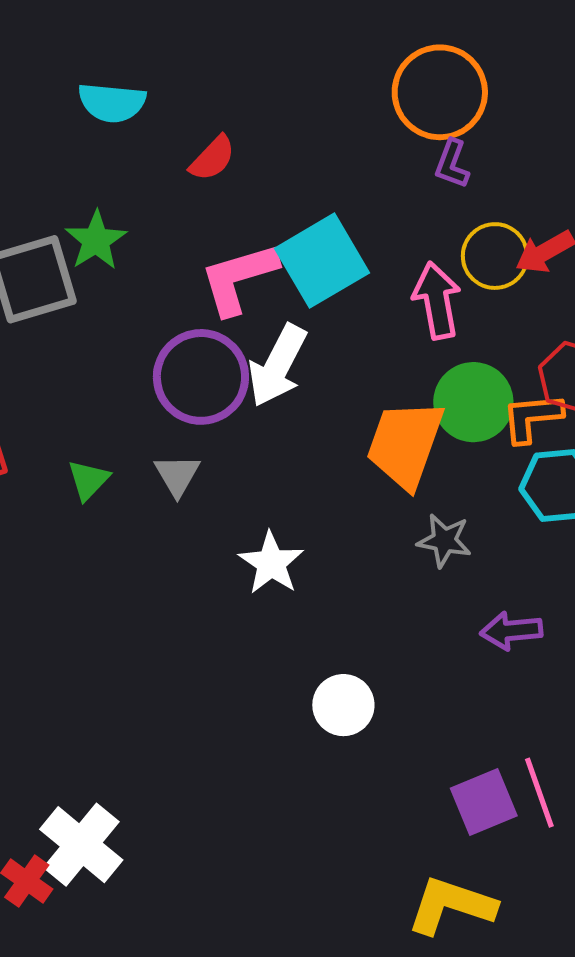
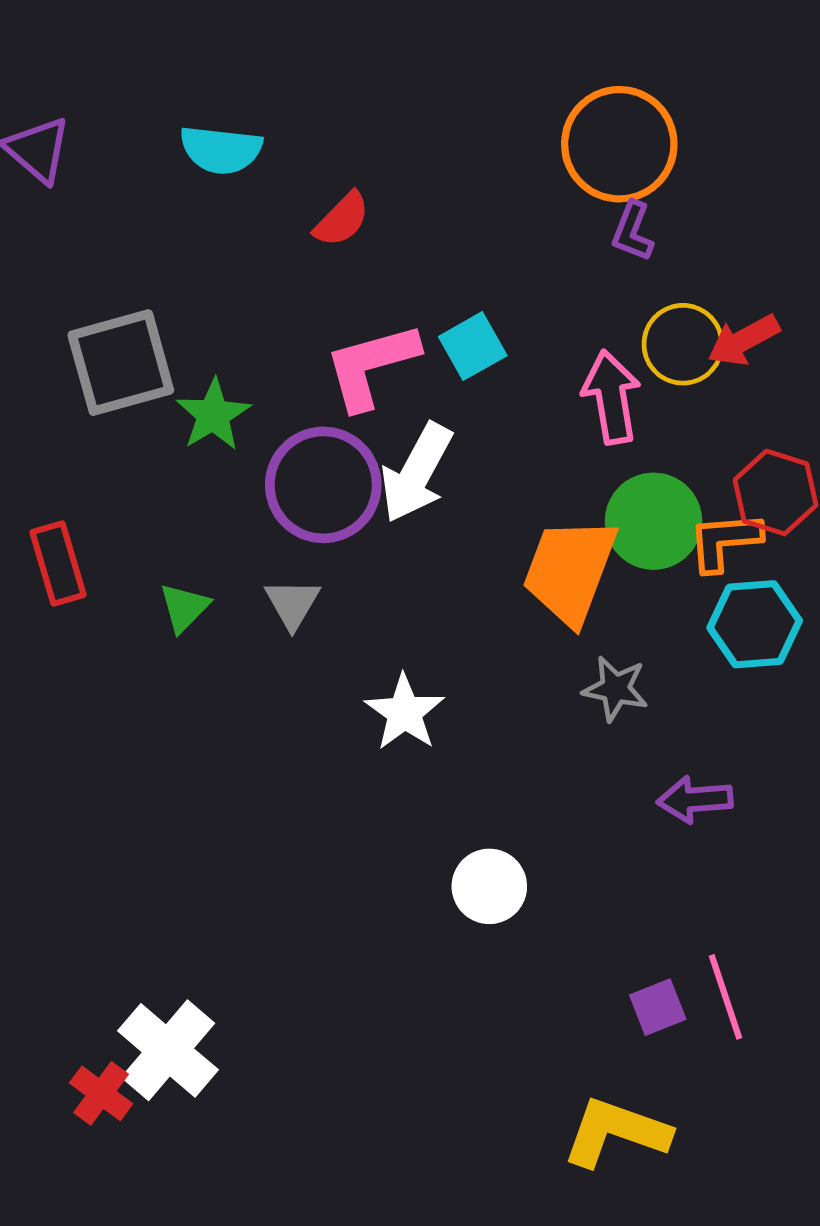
green star: (96, 240) -> (213, 415), moved
cyan square: (322, 261) -> (473, 346), size x0.6
purple square: (484, 802) -> (658, 1007), size x0.7

